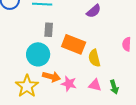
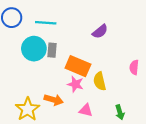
cyan circle: (38, 54) -> (34, 49), moved
pink star: (69, 84) -> (75, 84), moved
pink triangle: (95, 85) -> (86, 110), moved

